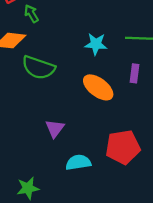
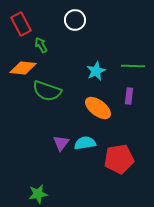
cyan star: (96, 44) -> (96, 71), turned -30
cyan semicircle: (78, 162) -> (85, 143), moved

